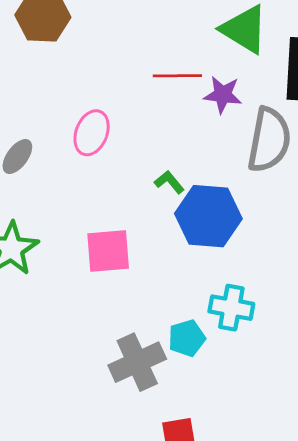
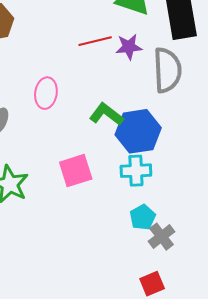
green L-shape: (169, 182) -> (106, 114), size x1.6
cyan cross: (231, 308) -> (136, 171), moved
gray cross: (137, 362) -> (162, 237), moved, size x0.7

